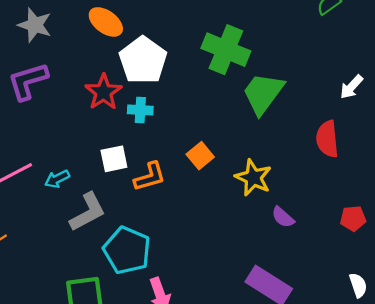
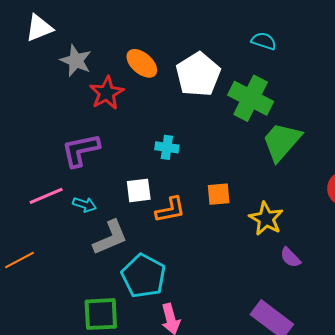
white pentagon: (143, 60) -> (198, 74), moved
purple L-shape: (28, 81) -> (80, 150), moved
red star: (103, 92) -> (107, 93), moved
orange square: (200, 156) -> (219, 194), turned 30
cyan arrow: (57, 179) -> (85, 205), turned -140

